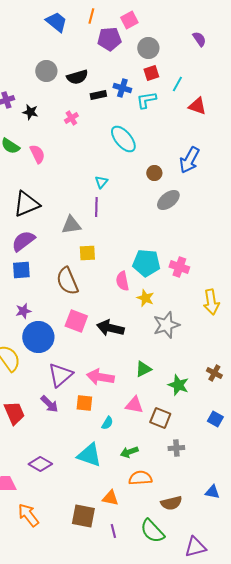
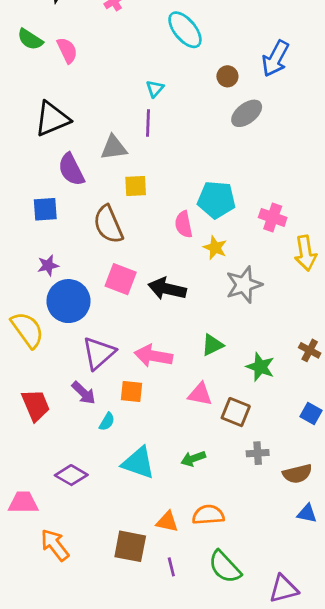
purple semicircle: (23, 241) -> (71, 170), moved, turned -80
pink cross: (179, 267) -> (273, 217), moved
cyan semicircle: (107, 423) -> (107, 422), moved
orange semicircle: (140, 478) -> (208, 515), moved
brown semicircle: (171, 503) -> (297, 474), moved

